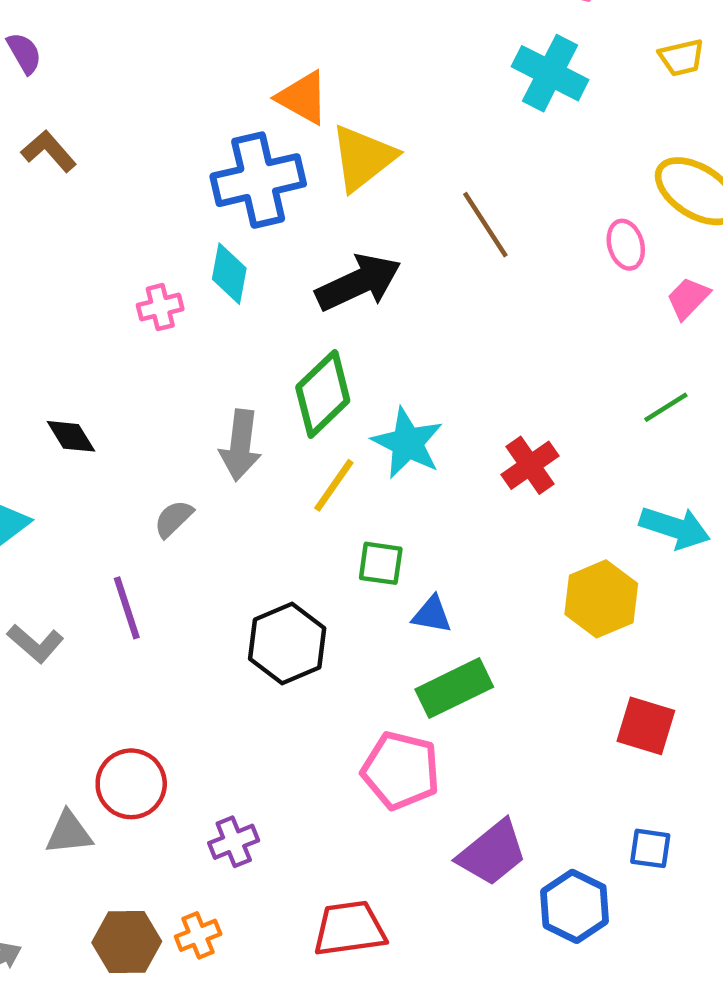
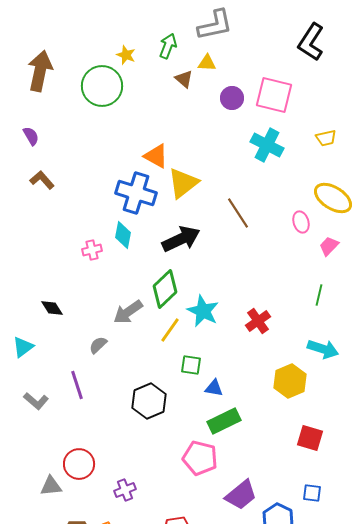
blue cross: (258, 180) -> (136, 193), turned 30
green line: (666, 407) -> (319, 295), turned -45
gray arrow: (240, 445) -> (128, 312), turned 48

